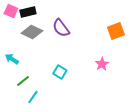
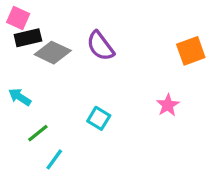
black rectangle: (28, 12) -> (28, 38), moved

